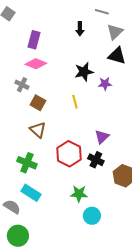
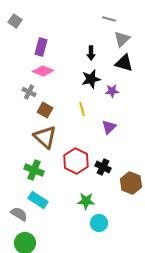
black arrow: (80, 29) -> (91, 53), moved
brown triangle: (38, 130) -> (45, 137), size x1.4
purple triangle: (102, 137) -> (109, 127), moved

